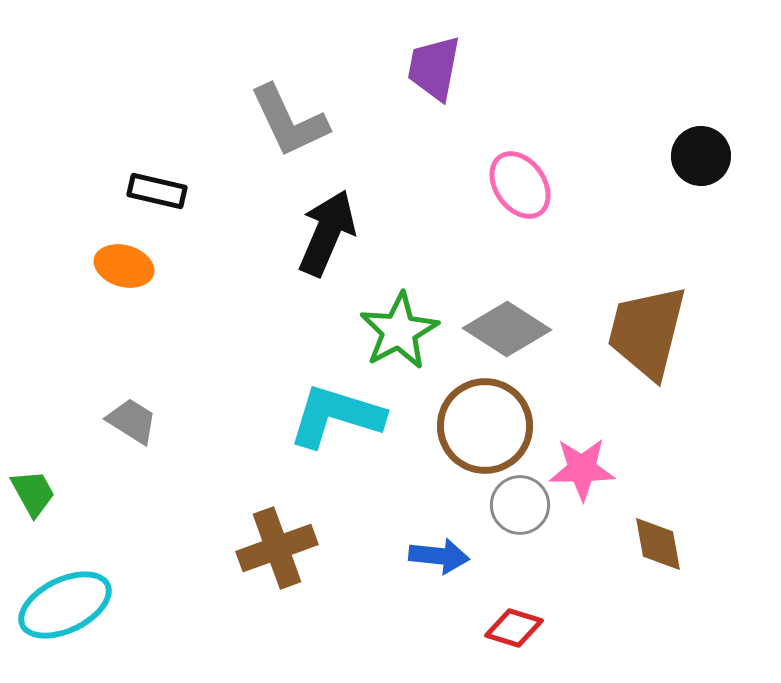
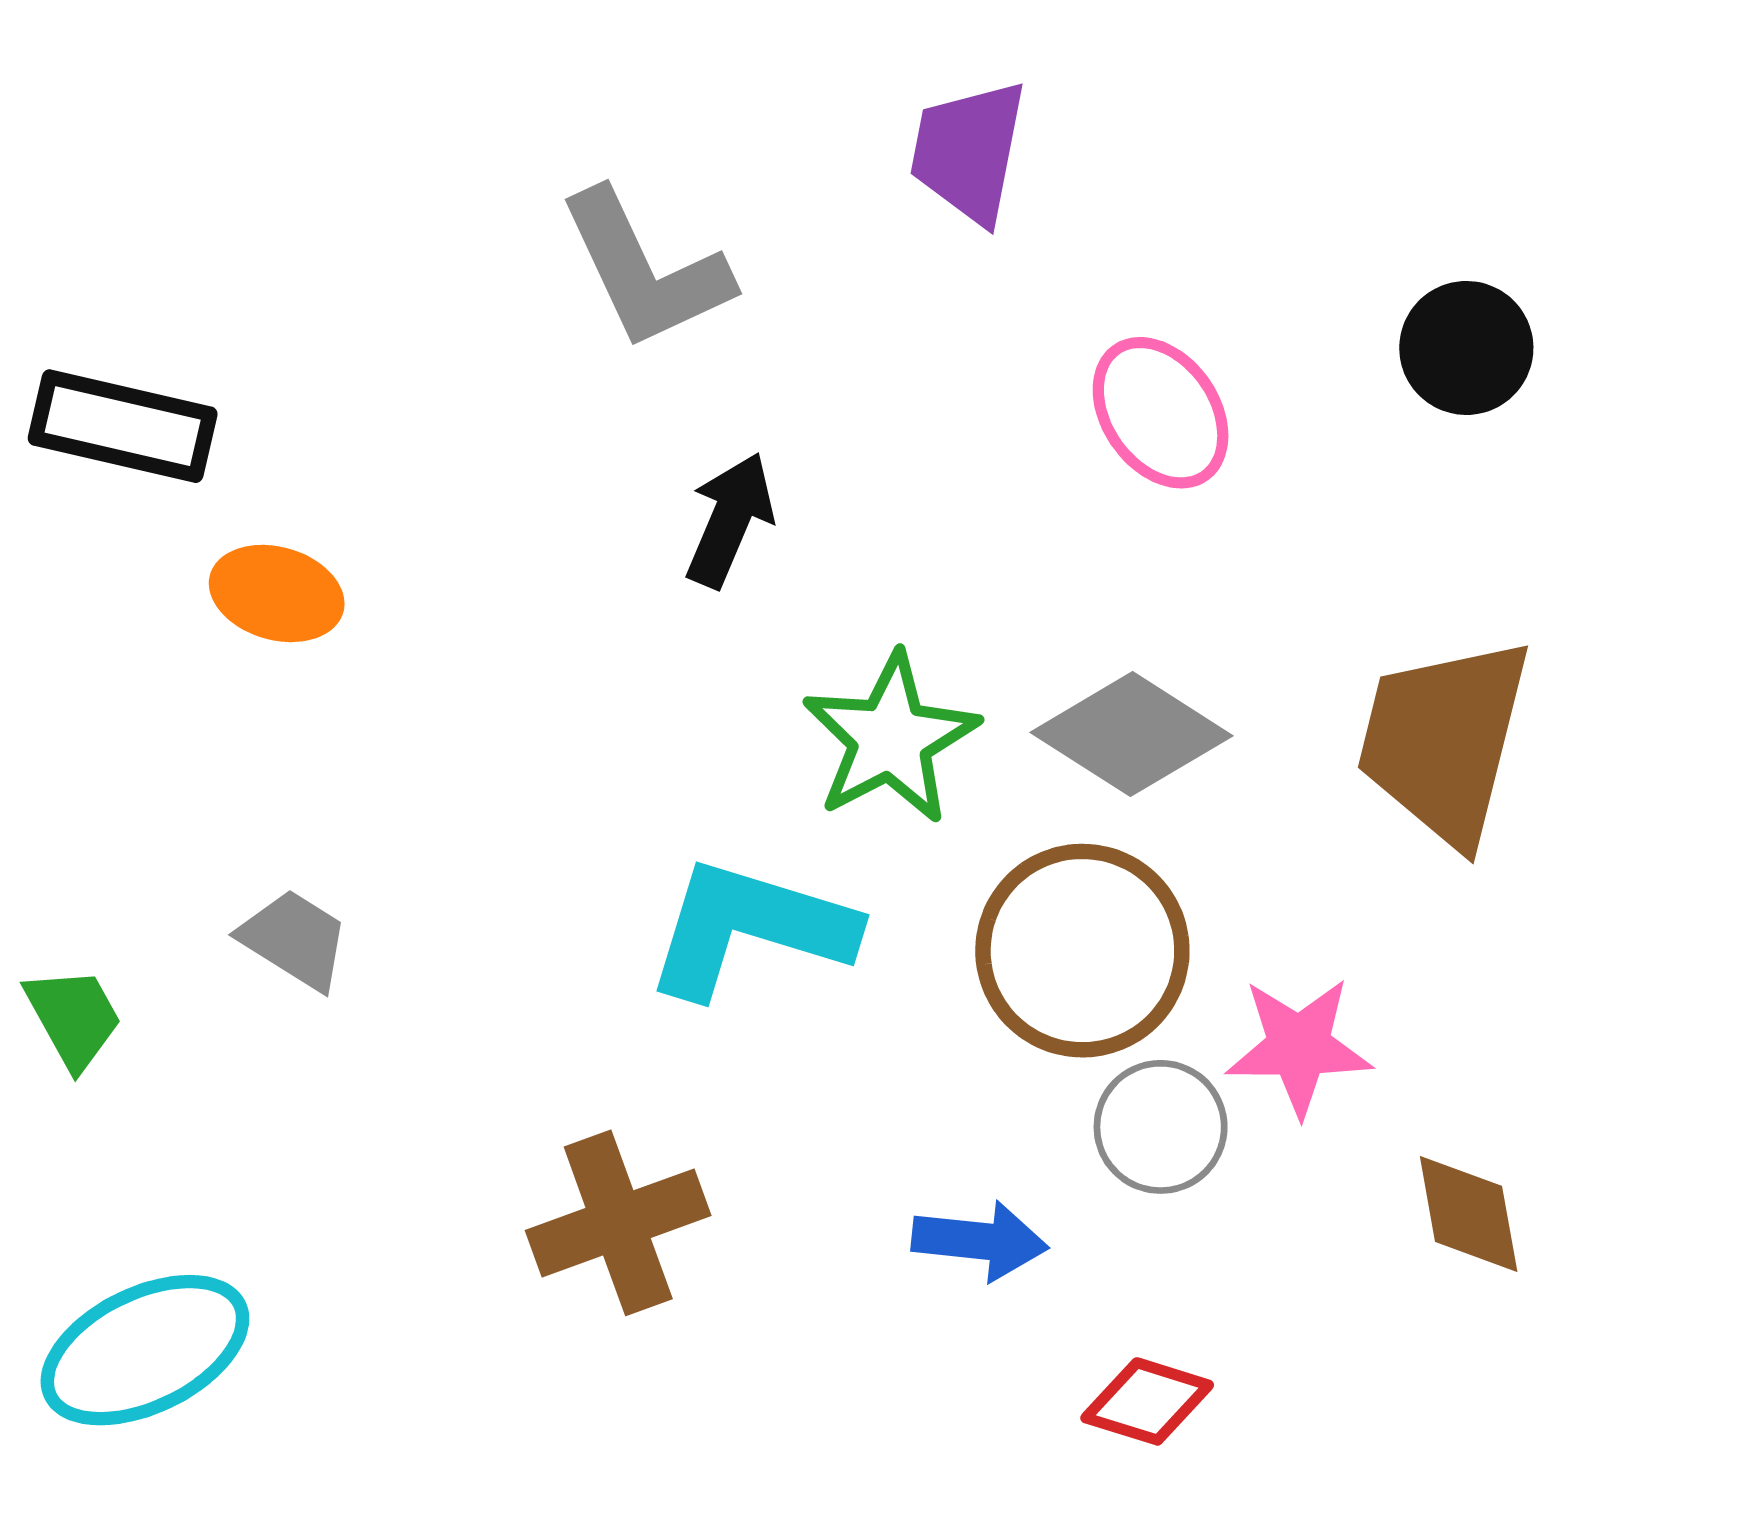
black circle: (701, 156) -> (1466, 348), moved
black rectangle: (157, 191) -> (123, 426), moved, size x1.4
black arrow: (327, 233) -> (730, 520), size x0.7
green trapezoid: (33, 493) -> (74, 1018), moved

